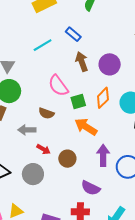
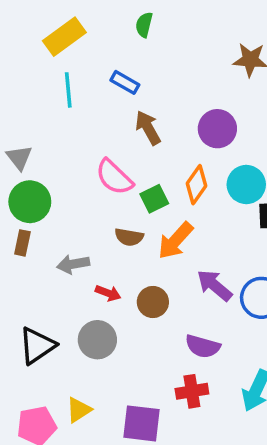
cyan line: (43, 45) -> (68, 90), moved, turned -54
purple circle: (110, 64) -> (217, 129), moved
brown semicircle: (46, 113) -> (129, 237), moved
orange arrow: (86, 127) -> (175, 241), turned -70
purple arrow: (103, 155) -> (215, 285), turned -40

